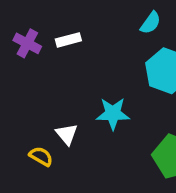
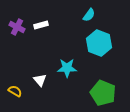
yellow semicircle: (41, 156) -> (15, 91), moved

